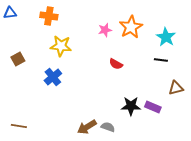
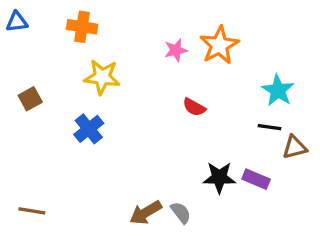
cyan star: (166, 37) -> (278, 90), moved
black line: (161, 60) -> (269, 127), moved
gray semicircle: (108, 127) -> (181, 213), turned 32

